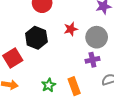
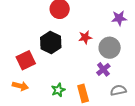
purple cross: (92, 60) -> (103, 69), turned -32

